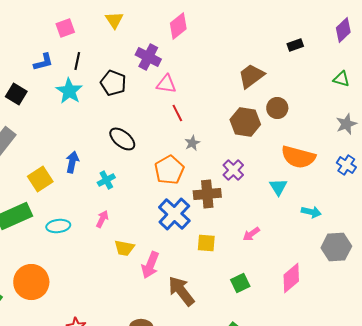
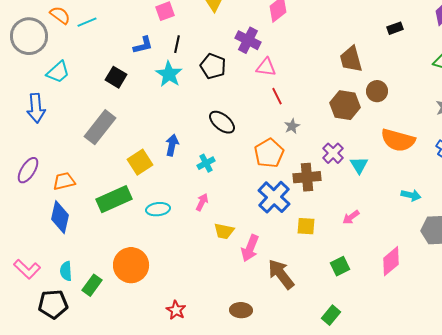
brown trapezoid: (251, 76) -> (351, 59), turned -68
cyan triangle: (278, 187) -> (359, 165), moved

